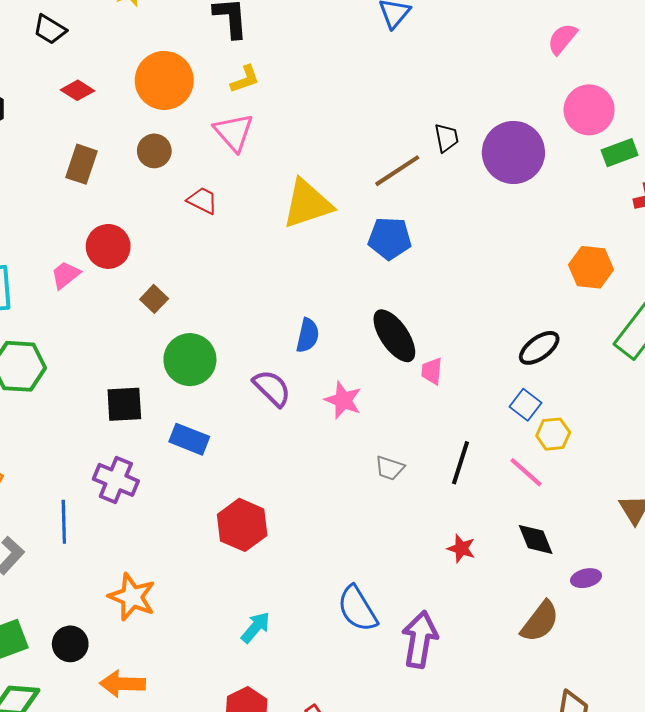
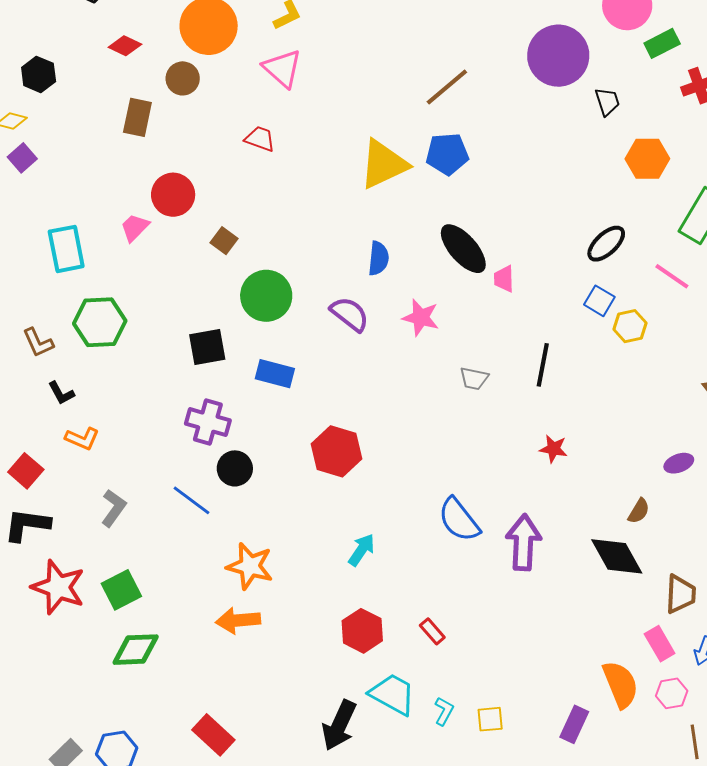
black trapezoid: (446, 138) -> (607, 102), moved
brown circle: (154, 151) -> (183, 78), moved
yellow triangle: (307, 204) -> (383, 164), moved
pink line: (526, 472) -> (672, 276), moved
blue line: (64, 522) -> (191, 500), moved, turned -45
black diamond: (536, 539) -> (617, 556), moved, size x1.4
orange star: (132, 597) -> (250, 566), moved
brown semicircle: (540, 622) -> (639, 511), size x0.6
black circle: (70, 644) -> (235, 468), moved

